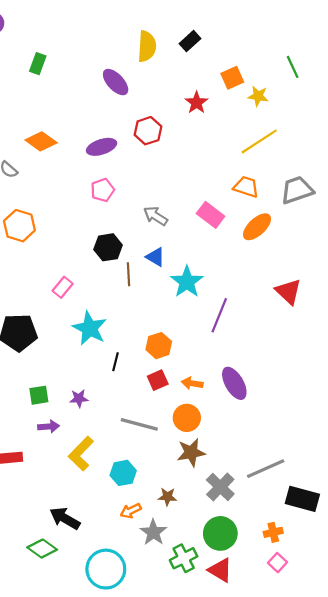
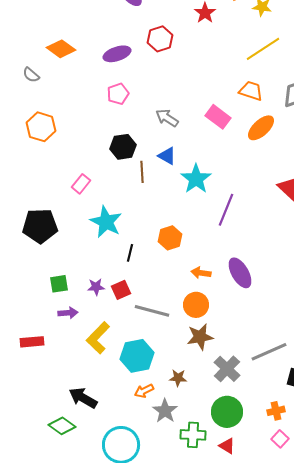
red square: (158, 380) -> (121, 290), moved
cyan hexagon: (123, 473) -> (137, 356), size x1.4
green cross: (184, 558) -> (193, 435), turned 30
red triangle: (220, 570) -> (227, 446), size x0.7

